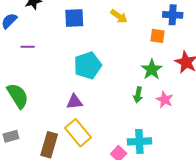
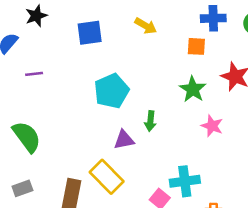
green arrow: (138, 95) -> (150, 121), moved
purple triangle: (74, 102) -> (124, 140), moved

